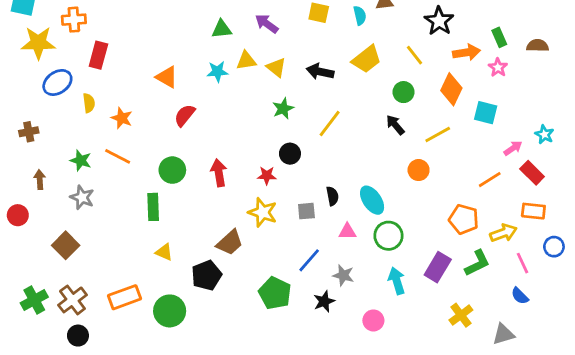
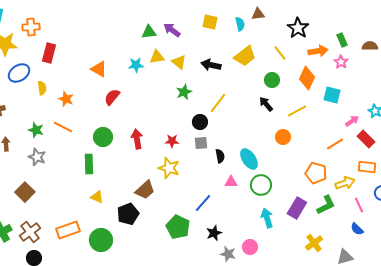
green triangle: (222, 29) -> (149, 32), moved
black circle: (290, 154) -> (200, 122), moved
gray square: (306, 211) -> (201, 143), moved
gray star: (343, 275) -> (228, 254), moved

